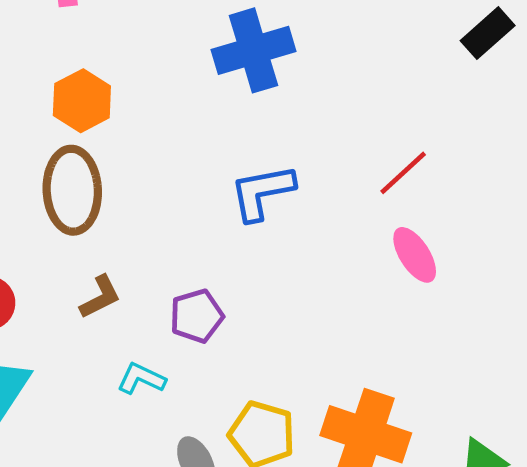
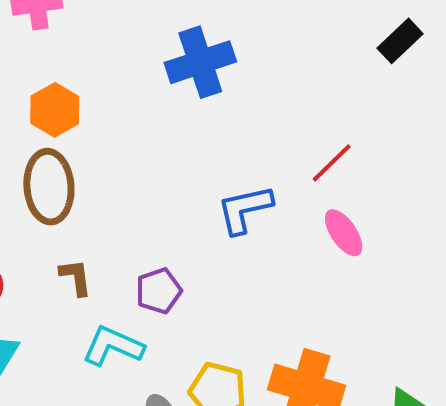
blue L-shape: (262, 192) -> (245, 209), moved
brown L-shape: (100, 297) -> (76, 277), turned -69
cyan L-shape: (141, 379) -> (113, 346), size x1.5

